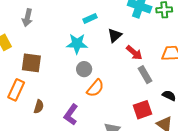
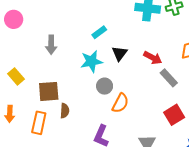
gray arrow: (27, 18) -> (51, 45), moved
black triangle: (115, 35) -> (120, 53), moved
brown semicircle: (39, 107) -> (65, 111), moved

